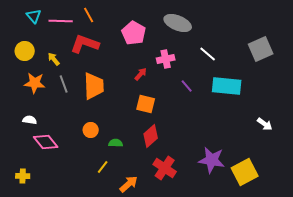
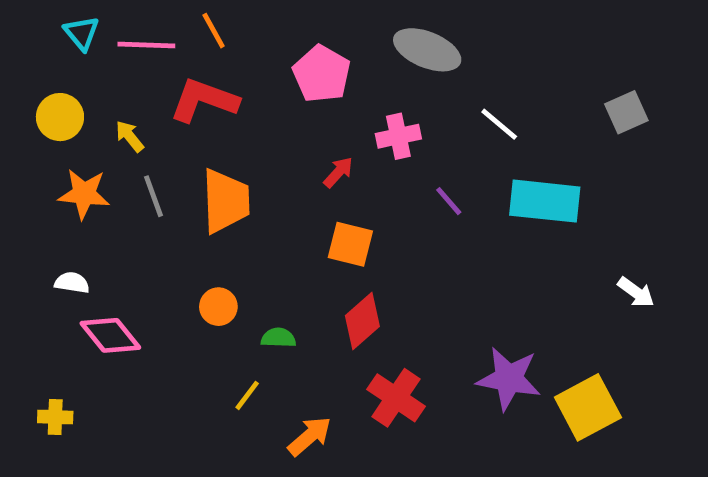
gray square: (261, 49) -> (626, 112), size x0.7

